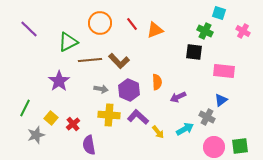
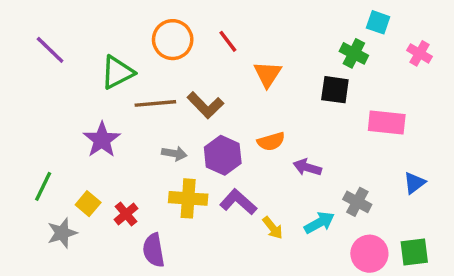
orange triangle: (155, 30) -> (268, 74), moved, turned -36
orange semicircle: (157, 82) -> (271, 141), turned 77
purple arrow: (178, 97) -> (307, 167), turned 42
blue triangle: (221, 100) -> (414, 183), moved

